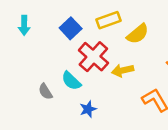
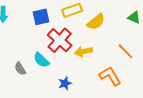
blue square: (71, 28) -> (41, 17), turned 30
blue star: (88, 109) -> (65, 83), moved

